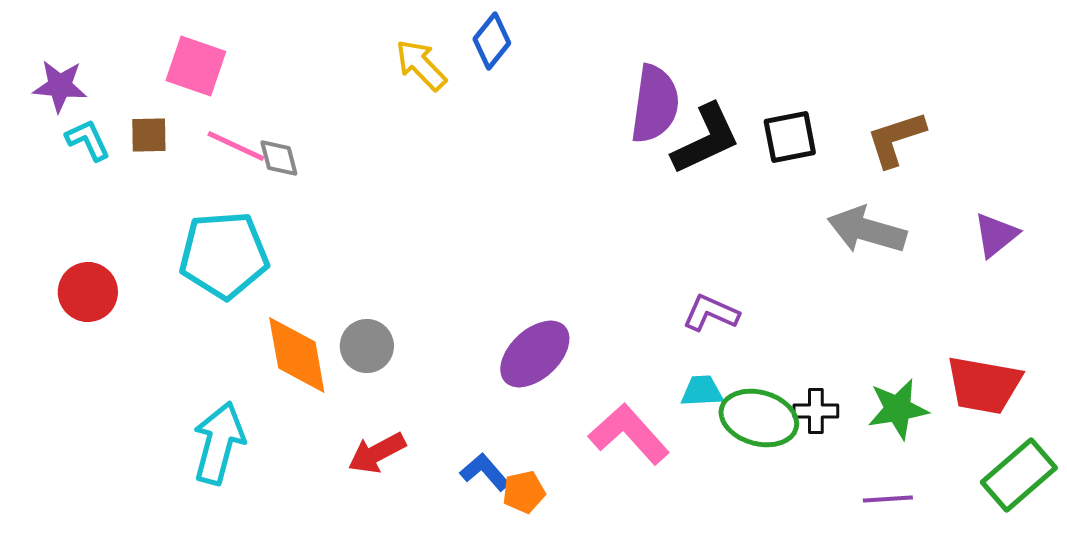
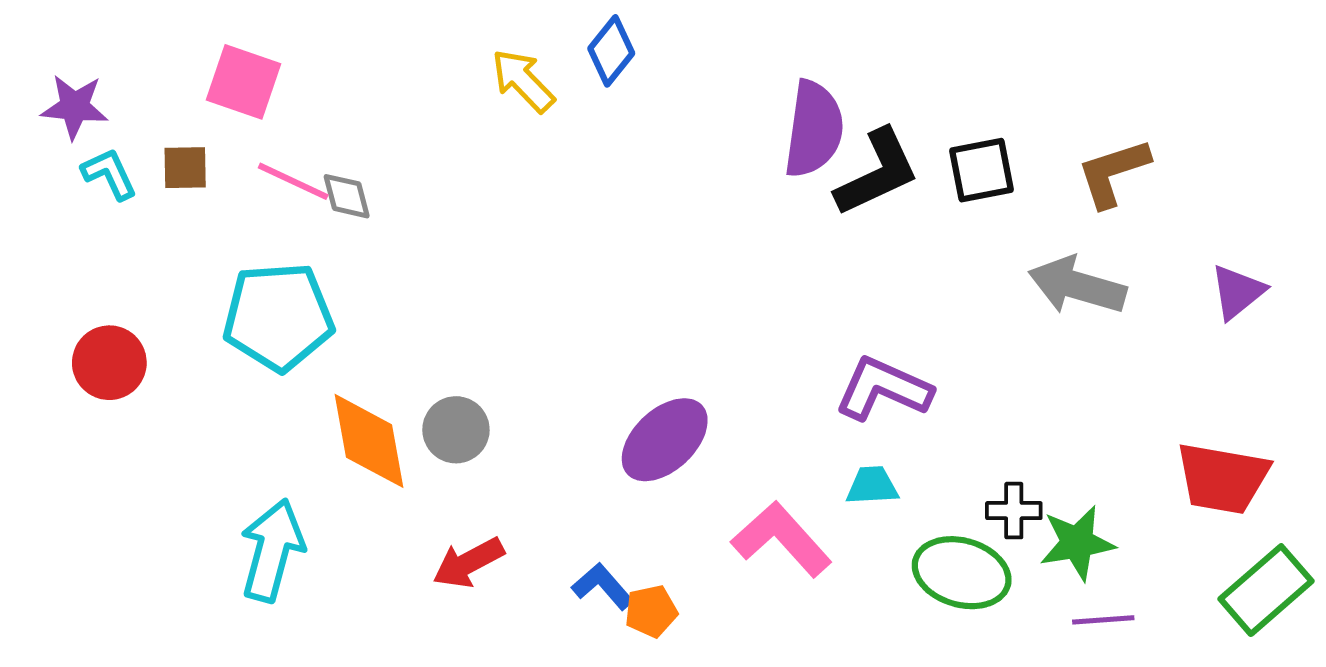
purple L-shape: (711, 313) -> (883, 389), size x1.4
green star: (898, 409) -> (1077, 543), moved
green ellipse: (759, 418) -> (962, 573), moved

